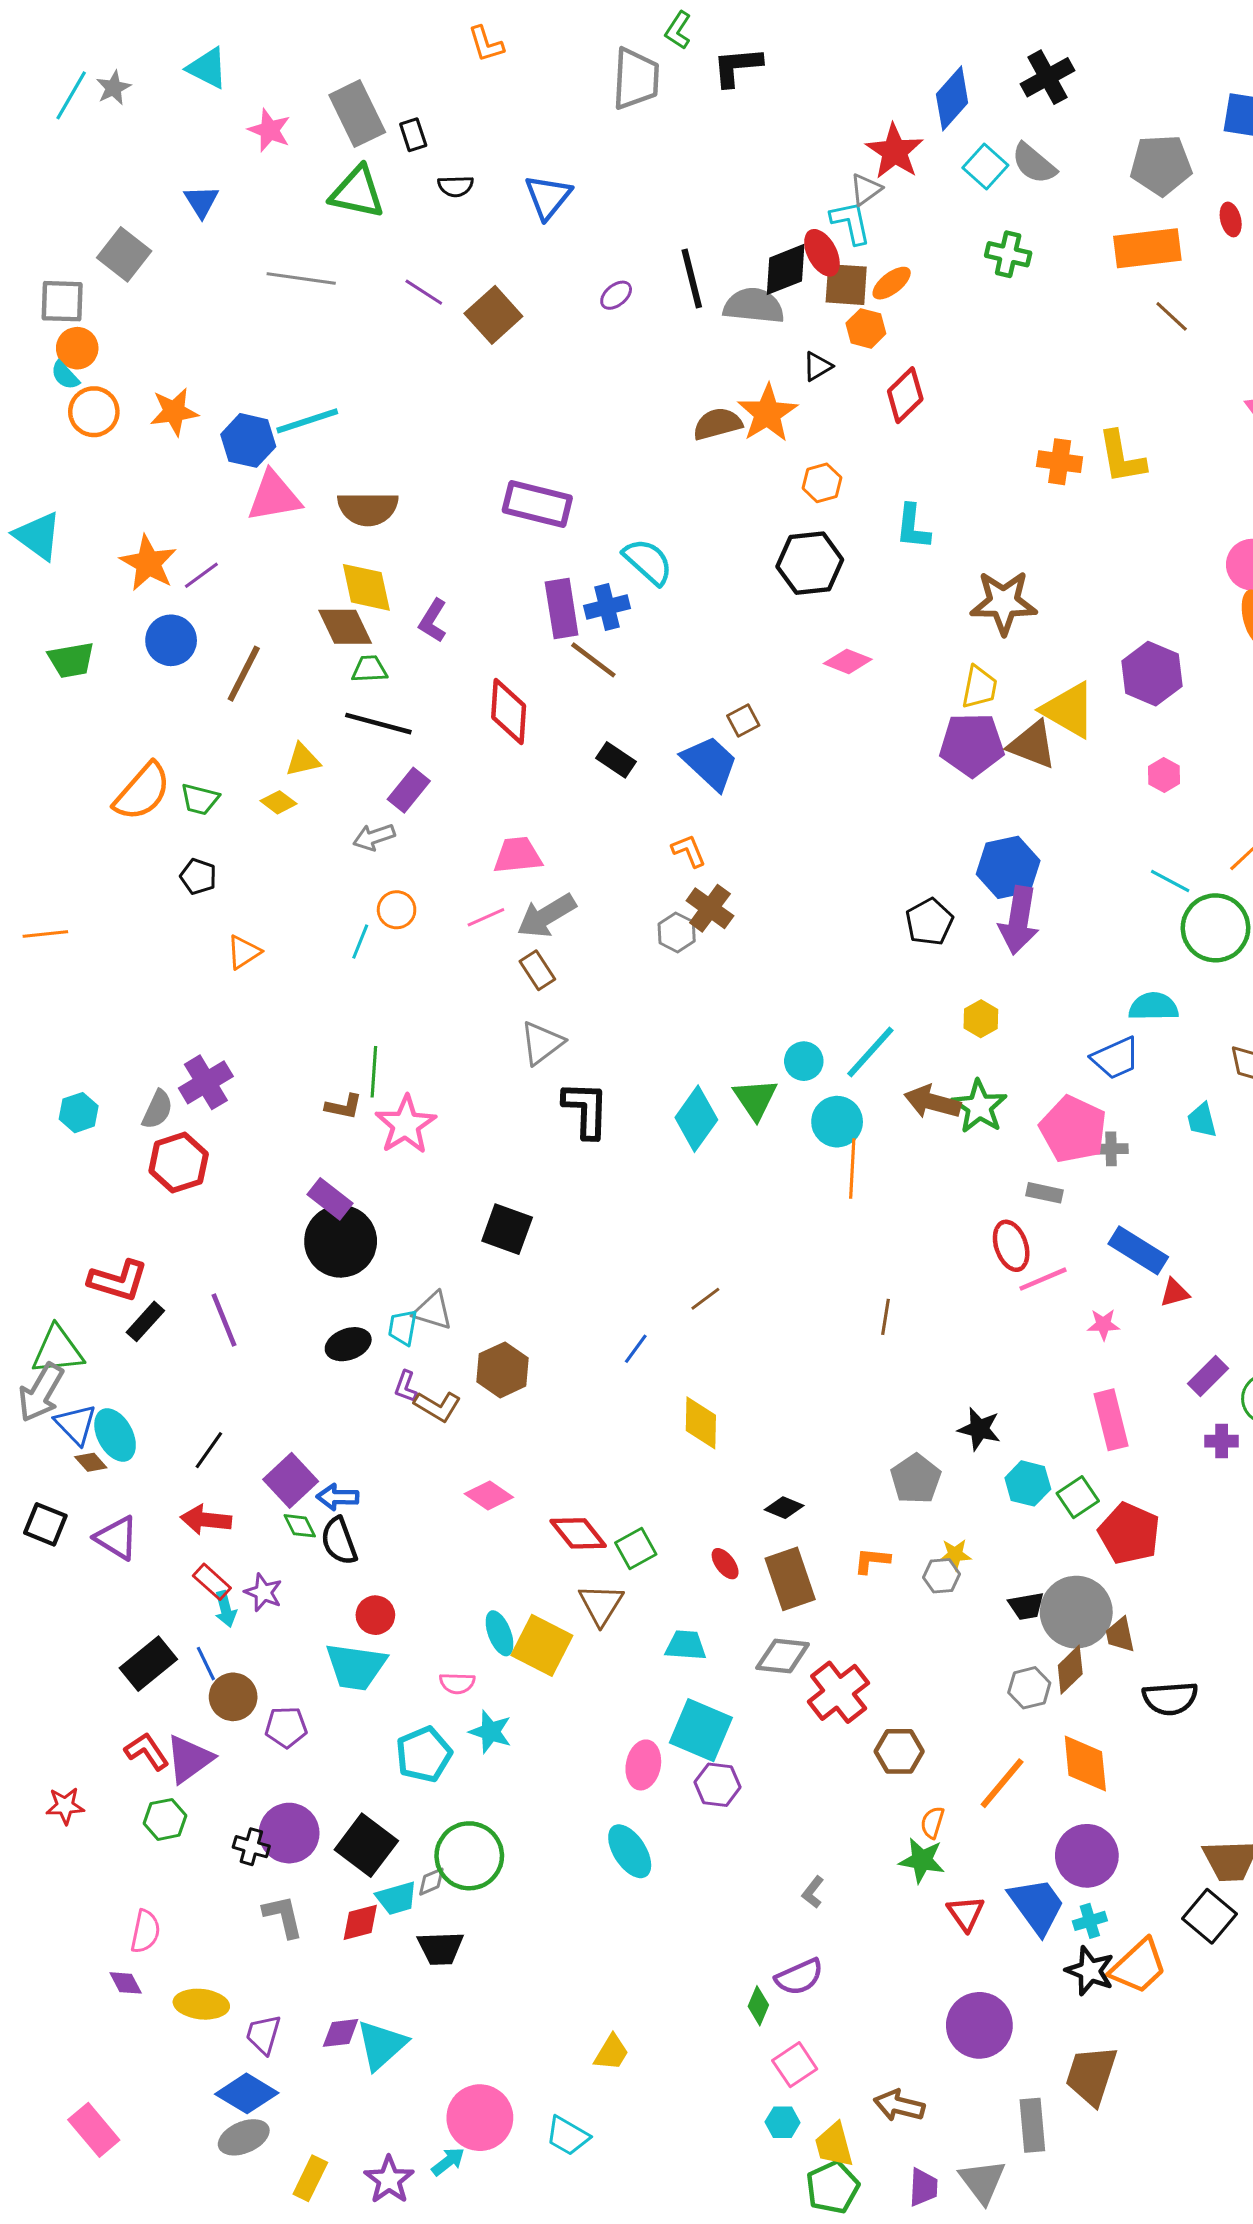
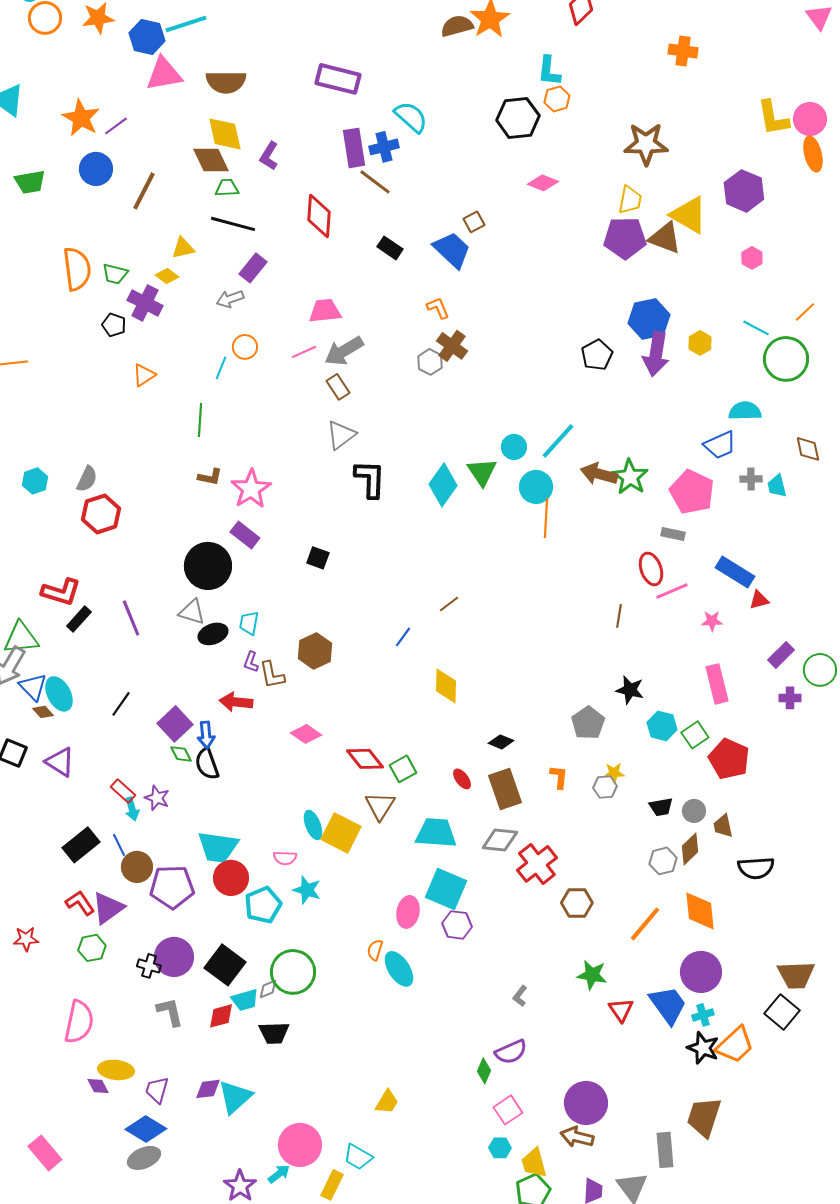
yellow L-shape: (1122, 457) -> (773, 118), moved
orange hexagon: (822, 483) -> (557, 99), moved
cyan L-shape: (913, 527) -> (549, 71), moved
orange semicircle: (142, 792) -> (77, 269), turned -48
yellow hexagon: (981, 1019) -> (700, 343), moved
green line: (374, 1072) -> (200, 420), moved
purple cross: (206, 1082) -> (145, 303), moved, turned -32
gray cross: (1111, 1149) -> (751, 479), moved
purple rectangle: (330, 1199) -> (245, 535), moved
black square: (507, 1229) -> (318, 558), size x0.7
gray triangle: (433, 1311) -> (192, 612), moved
brown line: (886, 1317) -> (619, 616), moved
brown L-shape: (437, 1406) -> (272, 675), turned 48
blue arrow: (338, 1497) -> (206, 735), turned -96
red arrow: (206, 1520) -> (236, 702), moved
orange L-shape: (872, 1561) -> (559, 777), turned 90
gray circle: (1076, 1612) -> (694, 811), size x0.5
red circle: (375, 1615) -> (231, 878), moved, size x1.4
cyan trapezoid: (686, 1645) -> (436, 833), size x1.5
purple pentagon: (286, 1727) -> (172, 887), size x1.6
orange semicircle: (932, 1823) -> (375, 950), moved
pink semicircle: (145, 1931) -> (79, 1022), size x1.5
purple diamond: (126, 1983) -> (98, 1086), moved
purple circle: (979, 2025) -> (586, 1103), moved
yellow rectangle: (310, 2178) -> (332, 1185), moved

